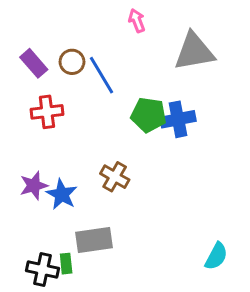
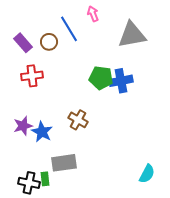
blue line: (101, 75) -> (69, 29), moved

